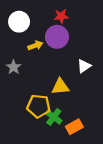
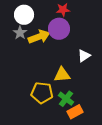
yellow arrow: (35, 45) -> (39, 37), size x1.5
gray star: (14, 67) -> (20, 33), moved
green cross: (54, 117) -> (66, 99), moved

